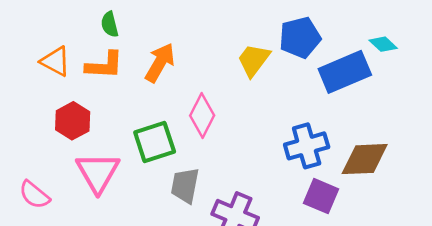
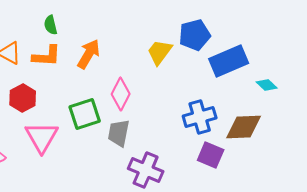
cyan diamond: (383, 44) -> (267, 85), moved
gray trapezoid: (185, 186) -> (119, 133), moved

